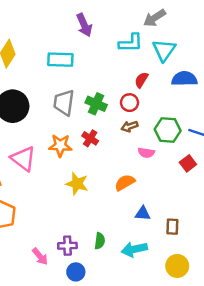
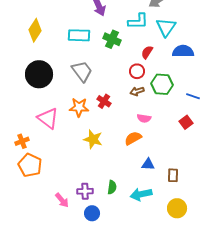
gray trapezoid: (64, 103) -> (82, 71), turned 135
green cross: (96, 104) -> (112, 39), moved
green hexagon: (168, 130) -> (162, 84), moved
pink semicircle: (146, 153) -> (144, 118), moved

